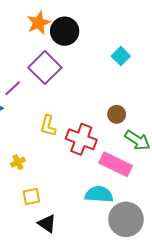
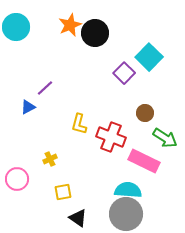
cyan square: (121, 56) -> (149, 57), size x1.5
purple square: (45, 68) -> (124, 73), moved, size x0.7
gray circle: (126, 219) -> (126, 214), moved

